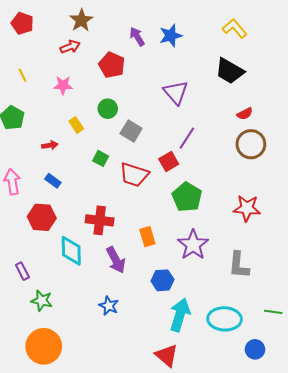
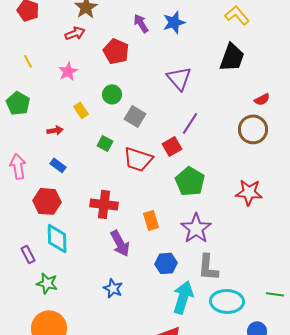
black trapezoid: (230, 71) -> (232, 57), turned -100
pink star: (63, 85) -> (68, 71), turned -30
red semicircle: (245, 114) -> (262, 99), moved
cyan diamond: (71, 251) -> (57, 238), moved
gray L-shape: (239, 265) -> (208, 267), moved

